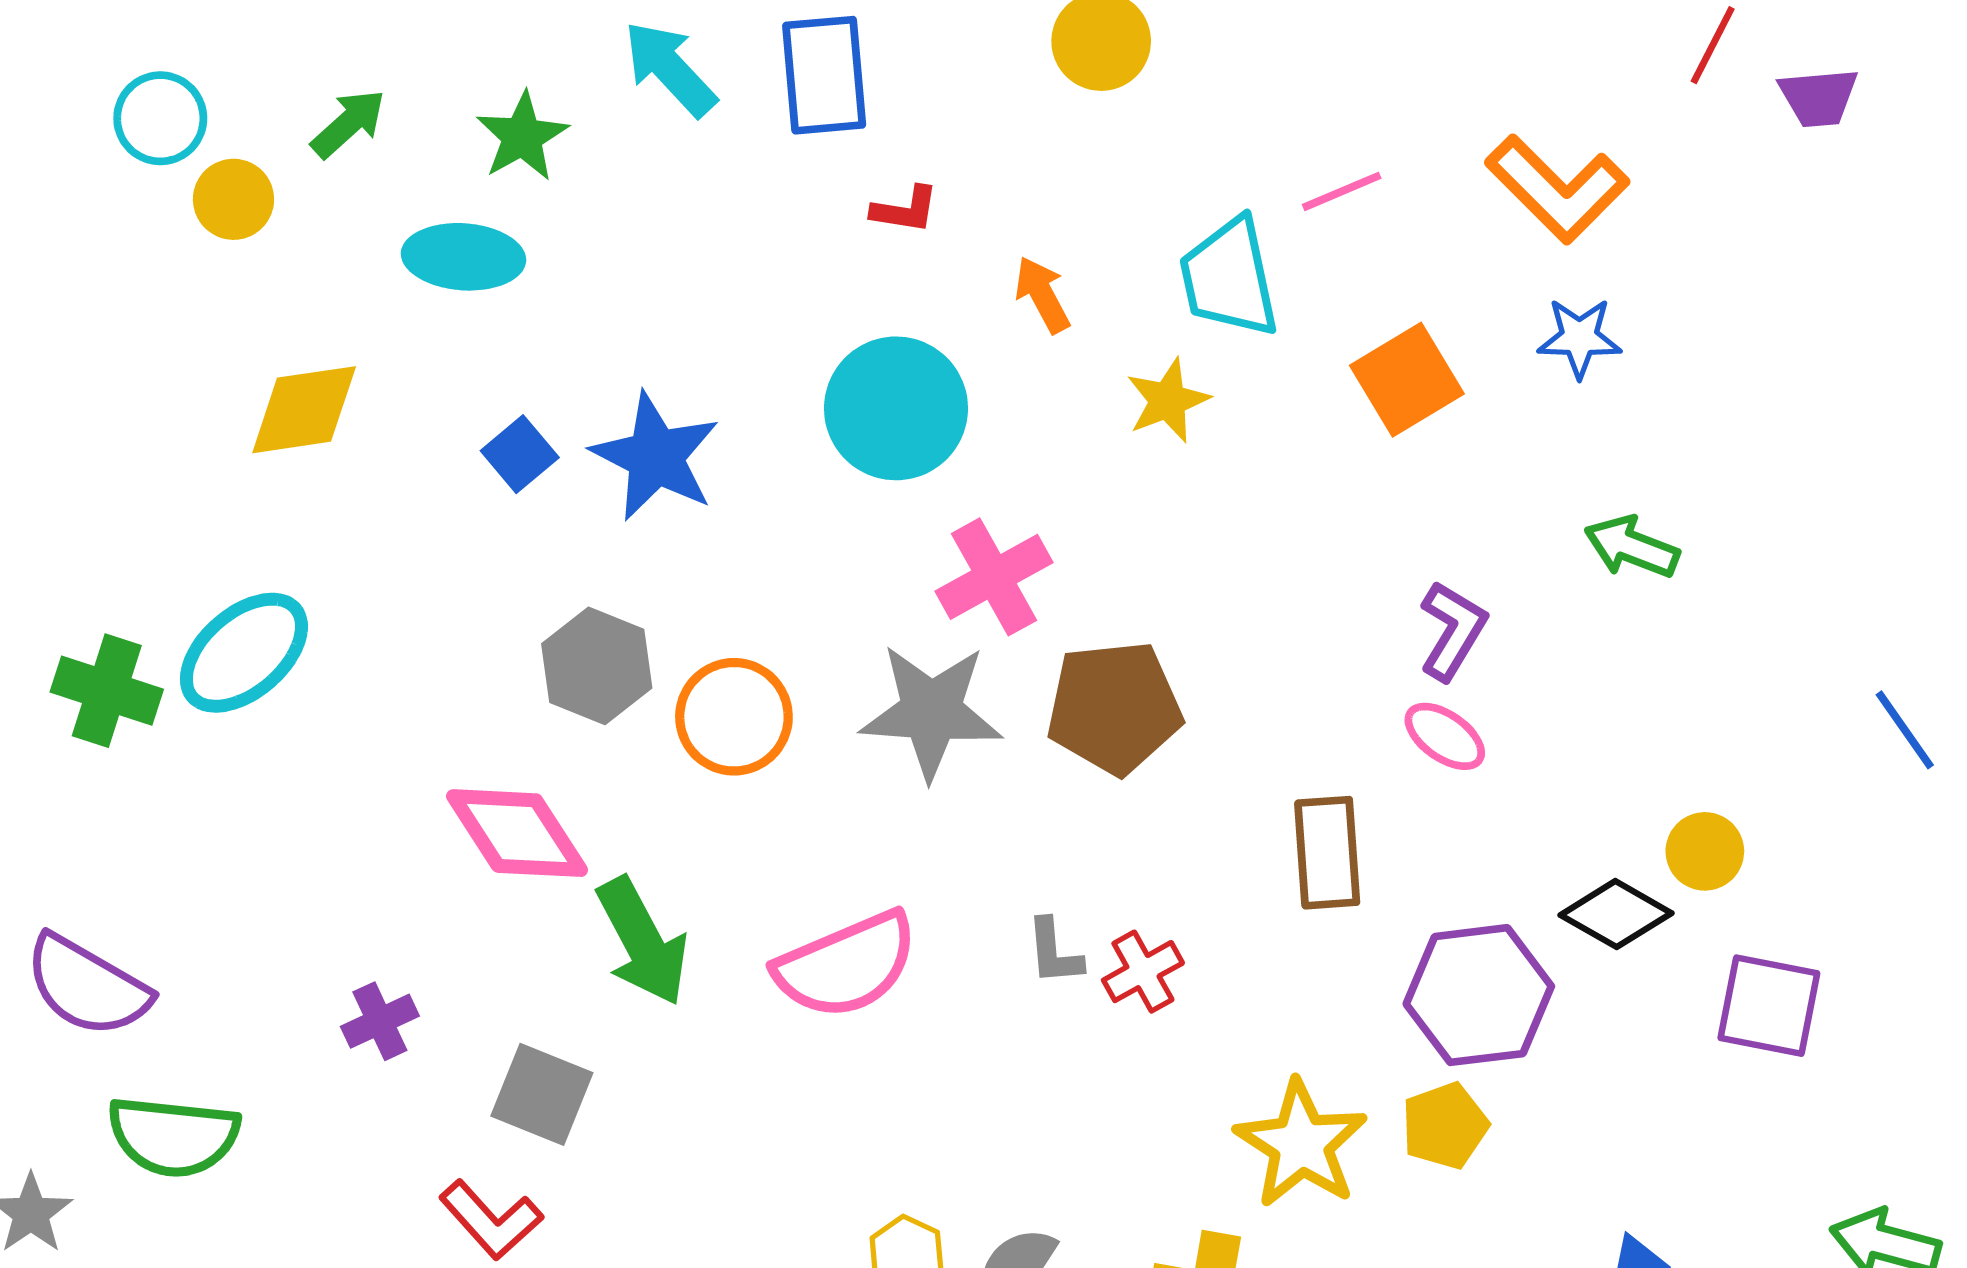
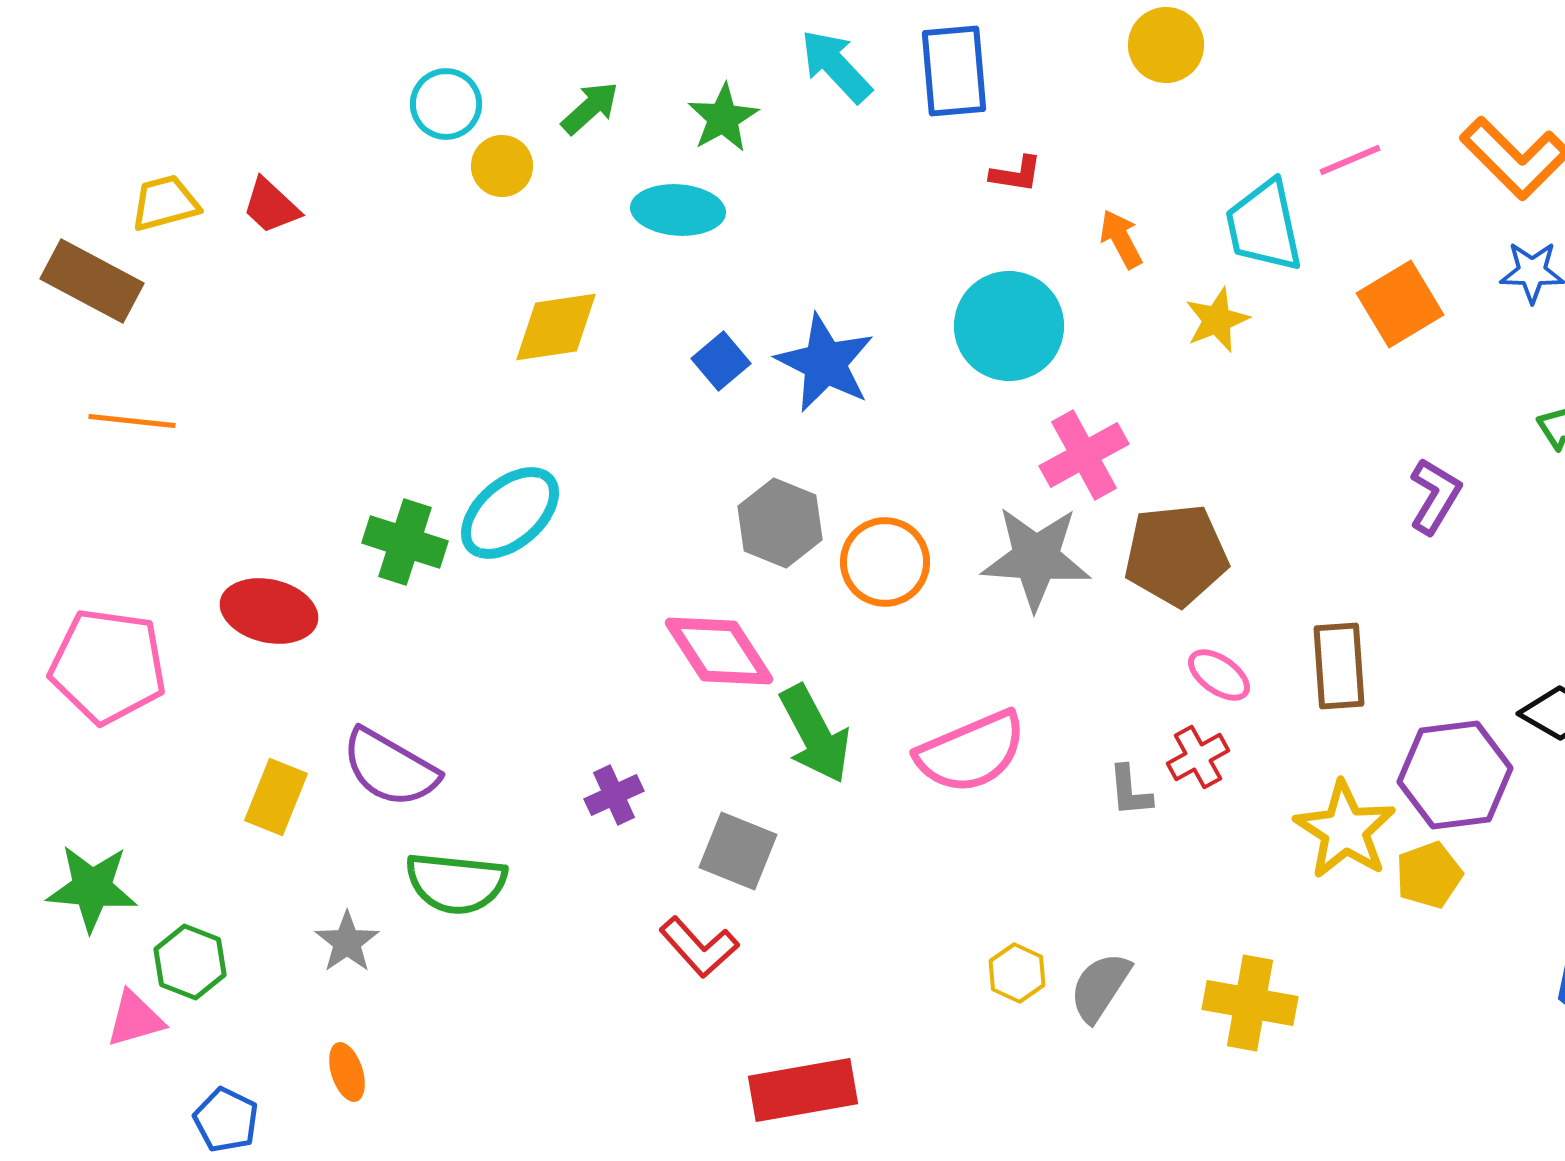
pink ellipse: (1445, 736) -> (1219, 675), moved
gray L-shape: (1054, 952) -> (1130, 791), moved
yellow star: (1301, 1144) -> (1345, 830), moved

